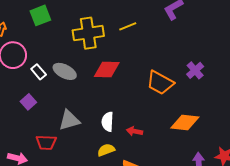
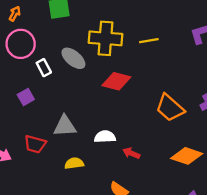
gray ellipse: (65, 71) -> (73, 58), moved
white semicircle: (107, 122) -> (105, 137), turned 72
yellow semicircle: (106, 150) -> (74, 163), moved

